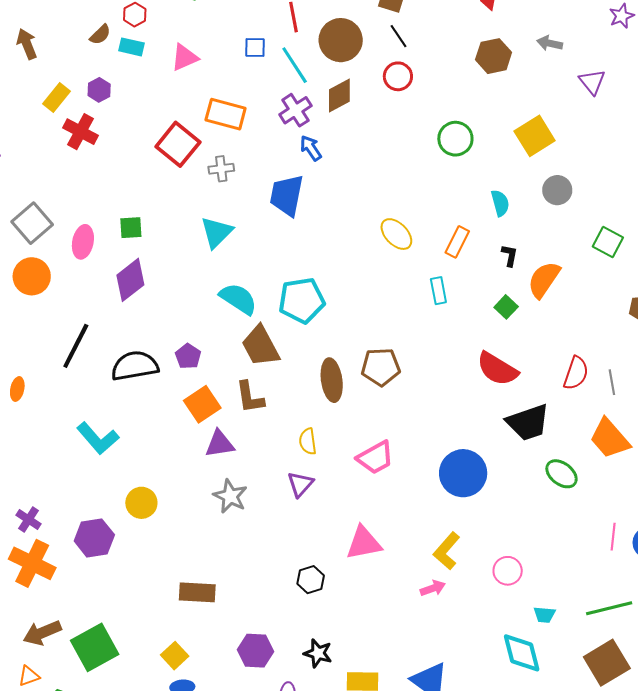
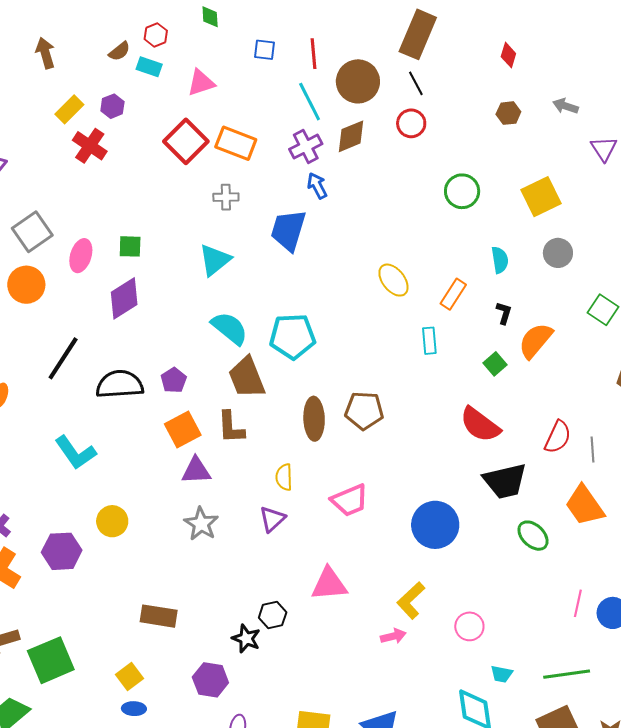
blue square: (255, 47) -> (264, 50), moved
brown hexagon: (494, 56) -> (508, 113), size x0.7
red square: (178, 144) -> (186, 141), moved
black star: (318, 653) -> (246, 639), moved

